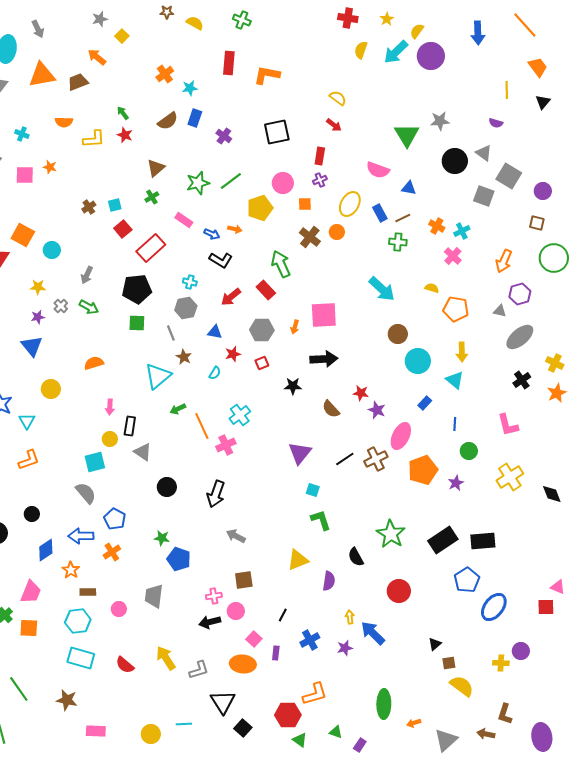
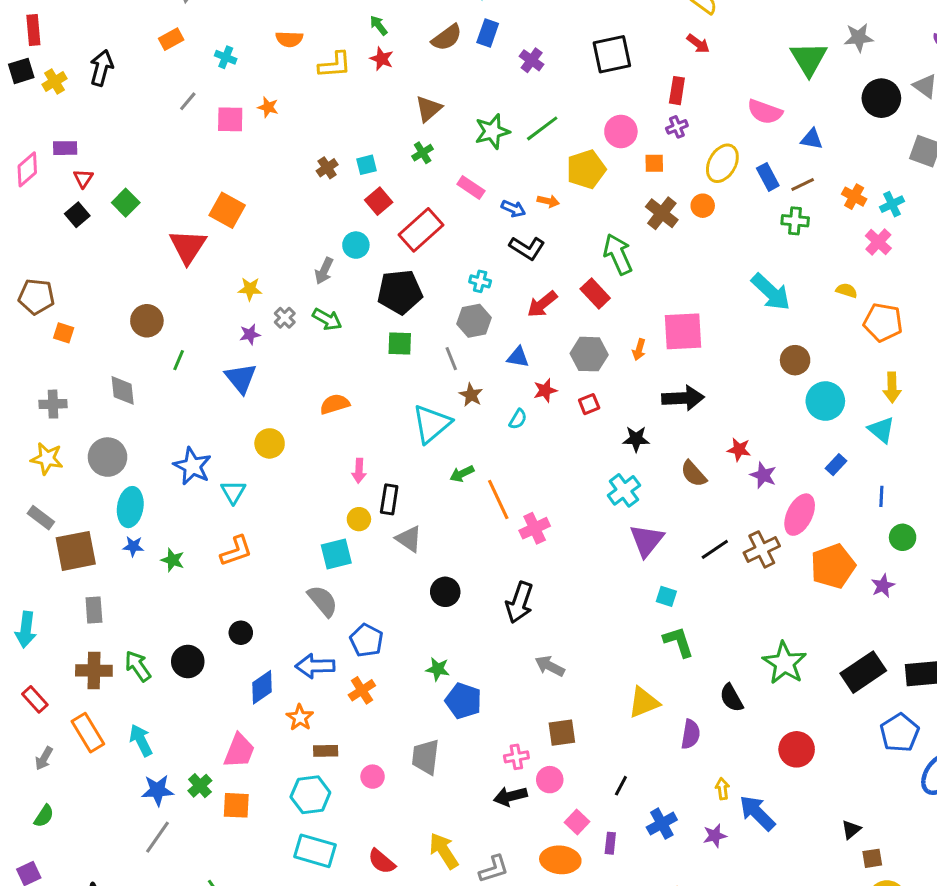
cyan circle: (52, 250) -> (356, 245), moved
cyan cross: (240, 415) -> (624, 490), moved

